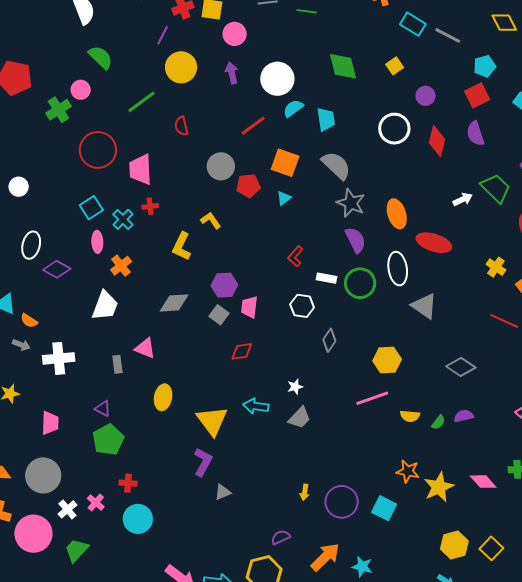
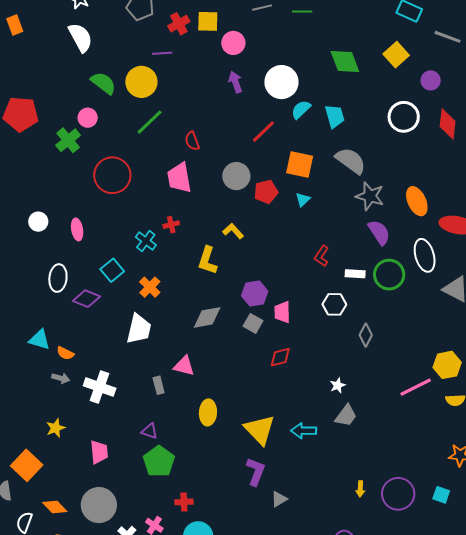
purple line: (163, 35) -> (162, 53), turned 66
gray line: (448, 35) -> (448, 37), moved
yellow square: (395, 66) -> (396, 55), size x1.4
yellow circle: (181, 67) -> (141, 82), moved
pink trapezoid: (140, 169) -> (179, 178), moved
cyan square: (91, 208) -> (112, 270), moved
pink ellipse: (97, 242) -> (77, 229), moved
white cross: (59, 358) -> (100, 387), turned 32
yellow hexagon: (387, 360) -> (447, 365), moved
cyan arrow: (256, 406) -> (304, 431), moved
cyan square: (384, 508) -> (441, 495), size x0.7

